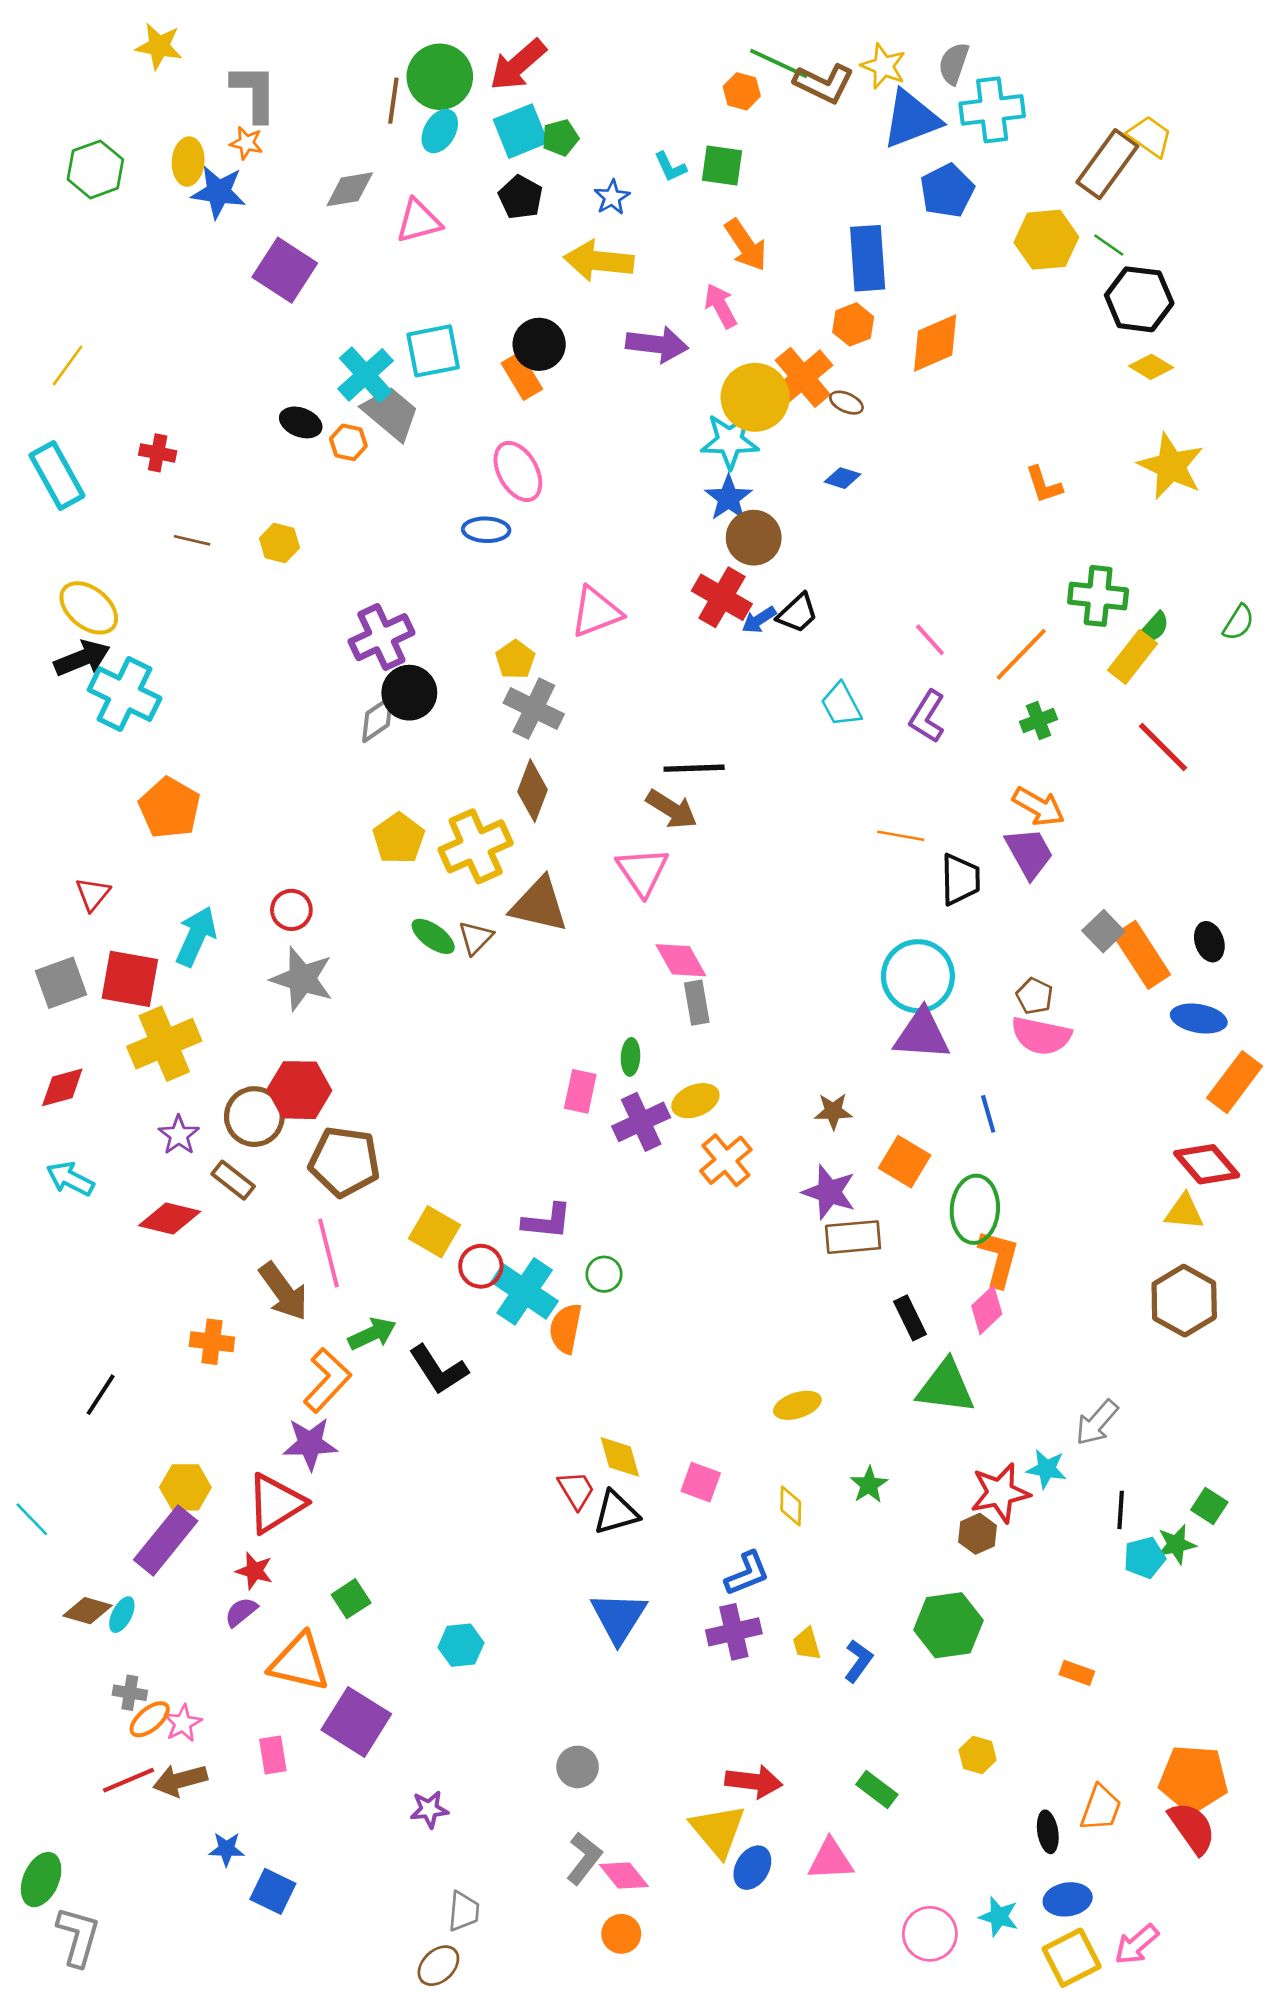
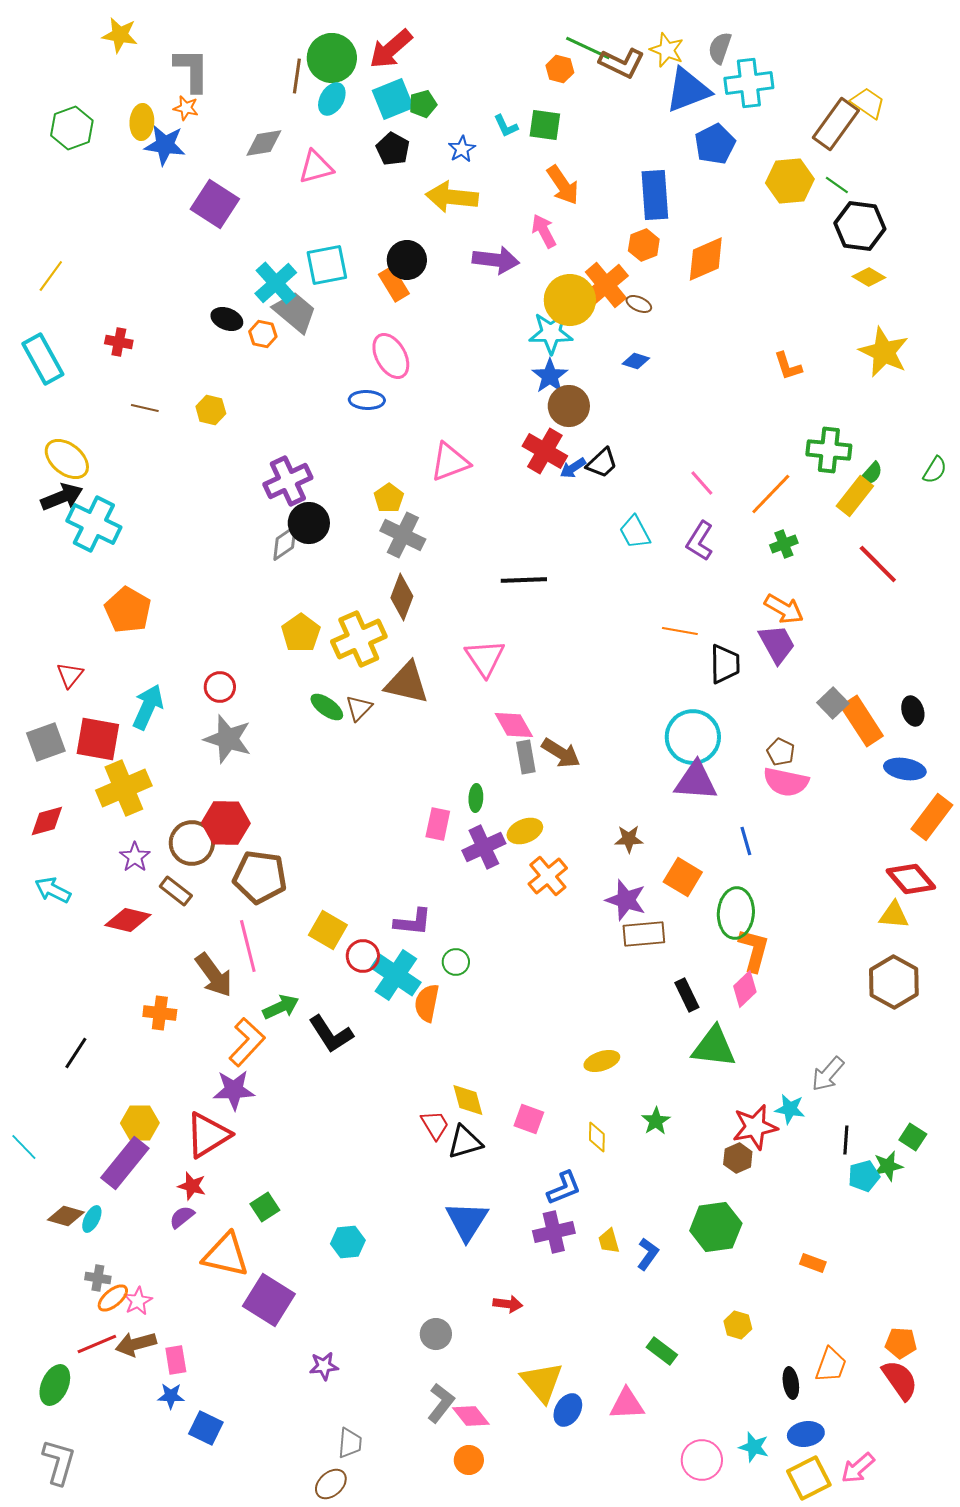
brown arrow: (672, 809) -> (561, 753), moved
pink rectangle: (273, 1755) -> (176, 1360), moved
orange pentagon: (1193, 1779) -> (901, 1343), size x0.6
red arrow: (754, 1782) -> (508, 1304), moved, size x0.7
green ellipse: (41, 1880) -> (55, 1385), moved

